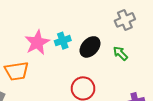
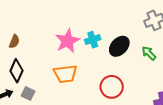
orange trapezoid: (17, 71) -> (65, 74), moved

